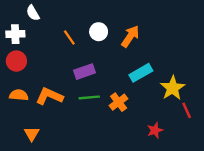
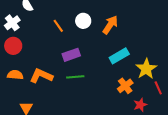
white cross: (15, 34) -> (12, 23), turned -35
orange cross: (119, 102) -> (125, 86), moved
red star: (155, 130) -> (140, 105), moved

